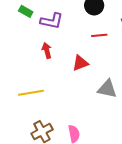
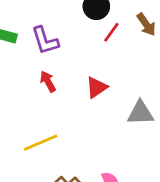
purple L-shape: (52, 21) -> (45, 41), turned 75
red line: (99, 35) -> (111, 32), moved, turned -35

